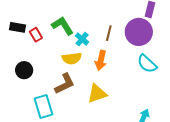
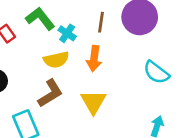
cyan semicircle: (147, 64) -> (156, 72), moved
yellow triangle: (97, 94) -> (93, 102), turned -35

